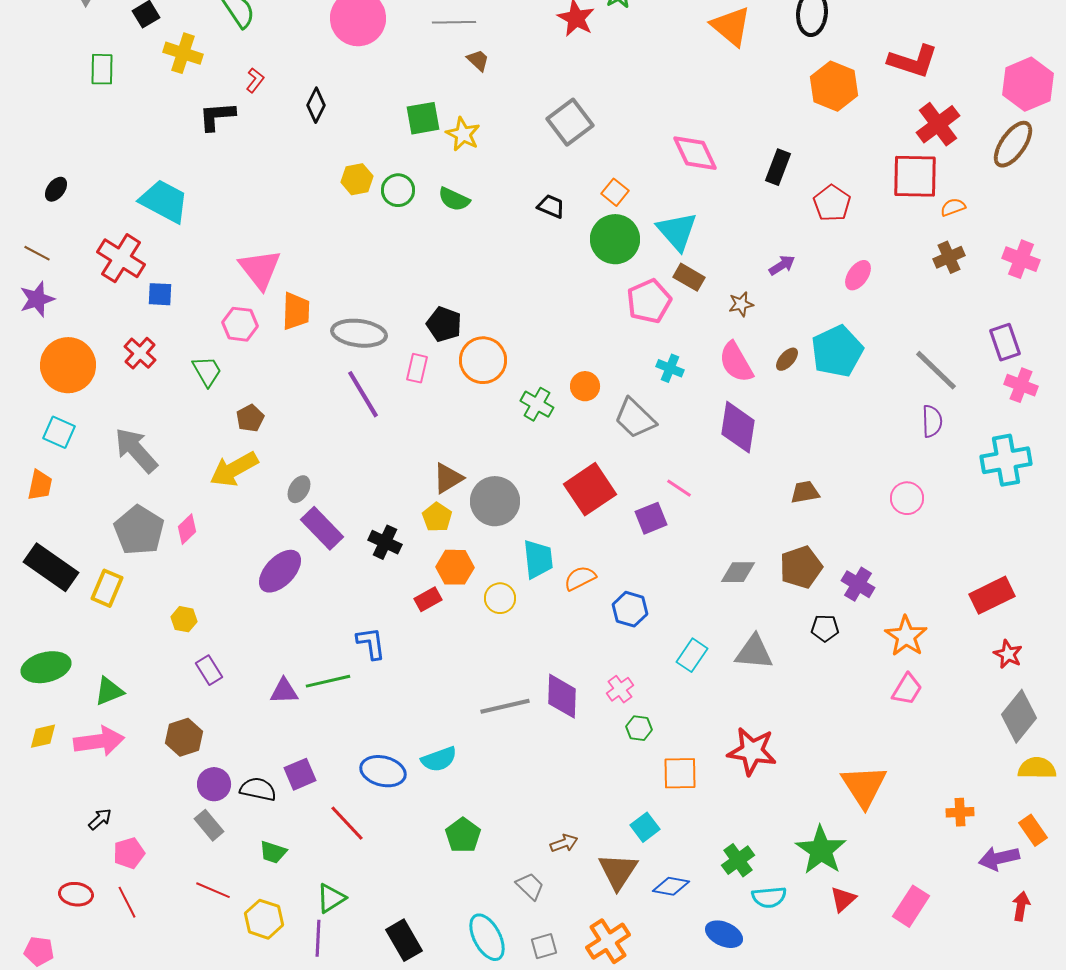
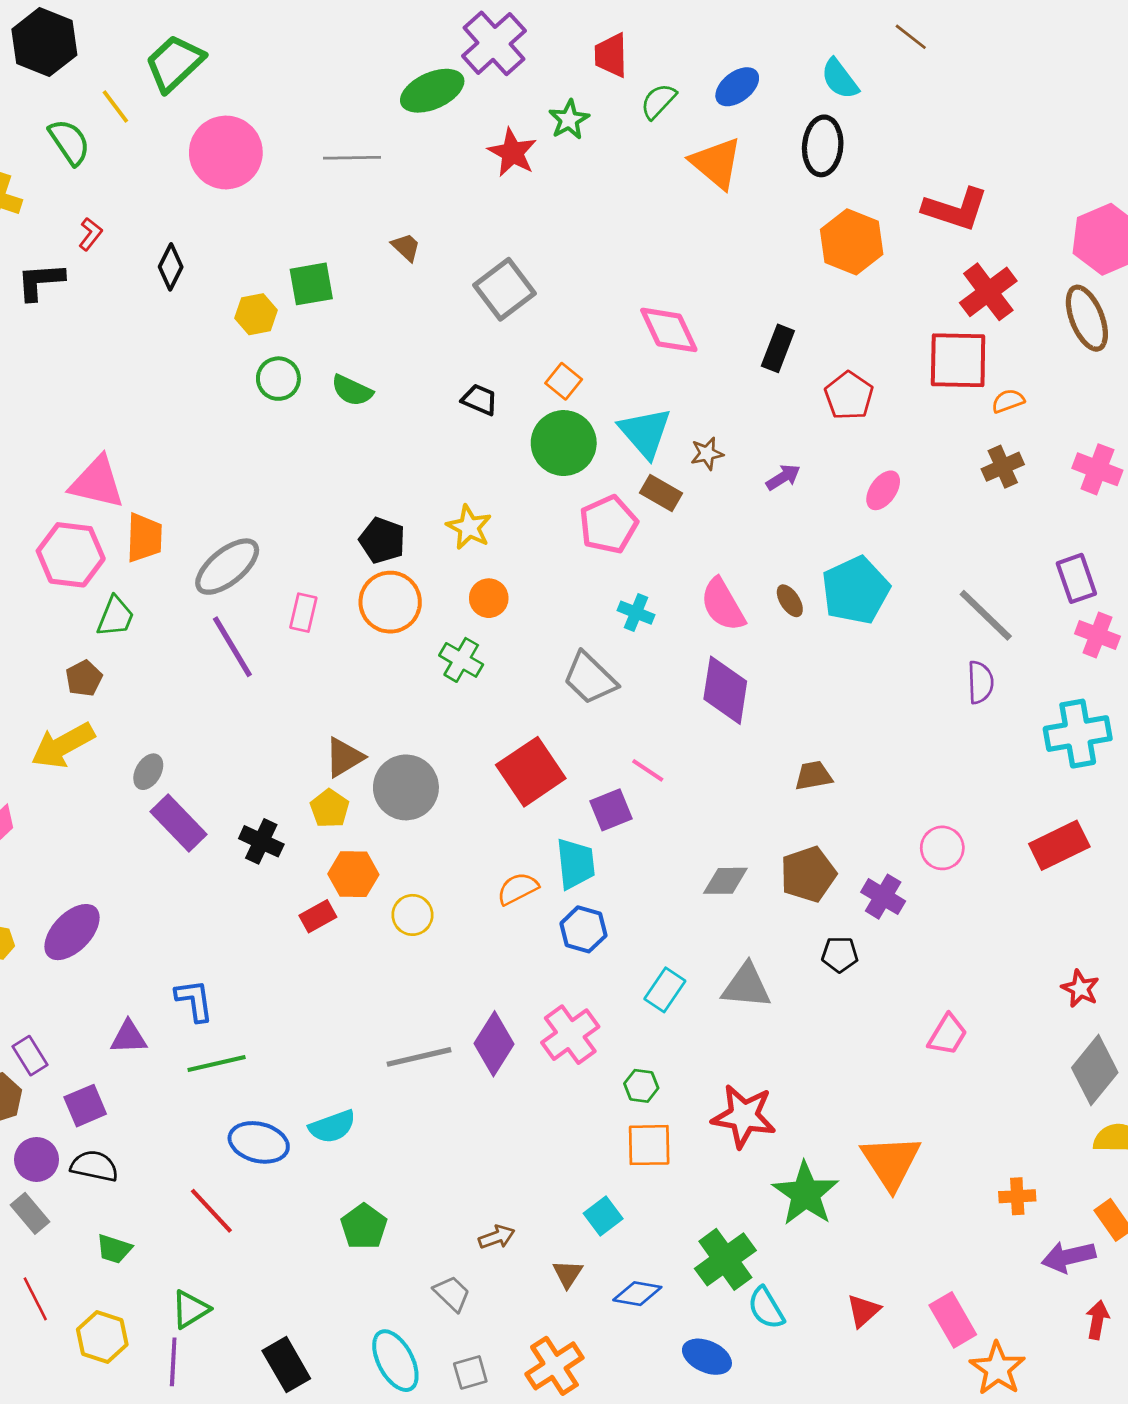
brown trapezoid: (478, 60) -> (406, 247), moved
yellow star: (463, 134) -> (469, 527), moved
brown ellipse: (1013, 144) -> (1087, 318), turned -57
yellow hexagon: (357, 179) -> (256, 314), moved
pink triangle: (260, 269) -> (97, 482), turned -39
brown star: (741, 304) -> (707, 454), moved
pink hexagon: (240, 324) -> (71, 555), size x1.4
black pentagon: (444, 324) -> (382, 540), moved
gray ellipse: (359, 333) -> (227, 567), turned -46
brown ellipse: (787, 359) -> (790, 601), turned -75
green trapezoid: (207, 371) -> (115, 617), moved, turned 52
orange circle: (585, 386) -> (489, 598), moved
pink circle: (907, 498) -> (942, 848), moved
cyan trapezoid: (538, 559) -> (576, 864), moved
purple ellipse: (280, 571) -> (72, 932), moved
red rectangle: (992, 595) -> (1059, 845), moved
orange star: (906, 636) -> (997, 1369), moved
blue L-shape: (371, 643) -> (194, 1000), moved
purple rectangle: (209, 670) -> (30, 1056), moved
green line: (328, 681) -> (217, 1064), moved
pink cross: (620, 689) -> (570, 1035), size x1.6
purple diamond: (562, 696) -> (494, 1044), turned 30
green hexagon: (639, 728) -> (641, 1086), moved
purple square: (300, 774) -> (85, 1106), moved
green star: (821, 850) -> (806, 1194), moved
green cross: (738, 860) -> (725, 1259), size x1.4
brown triangle: (618, 871) -> (568, 1274), size x0.6
red line: (213, 890) -> (35, 1299), turned 40
cyan semicircle: (769, 897) -> (766, 1308), turned 64
pink rectangle: (911, 906) -> (953, 1320), turned -63

